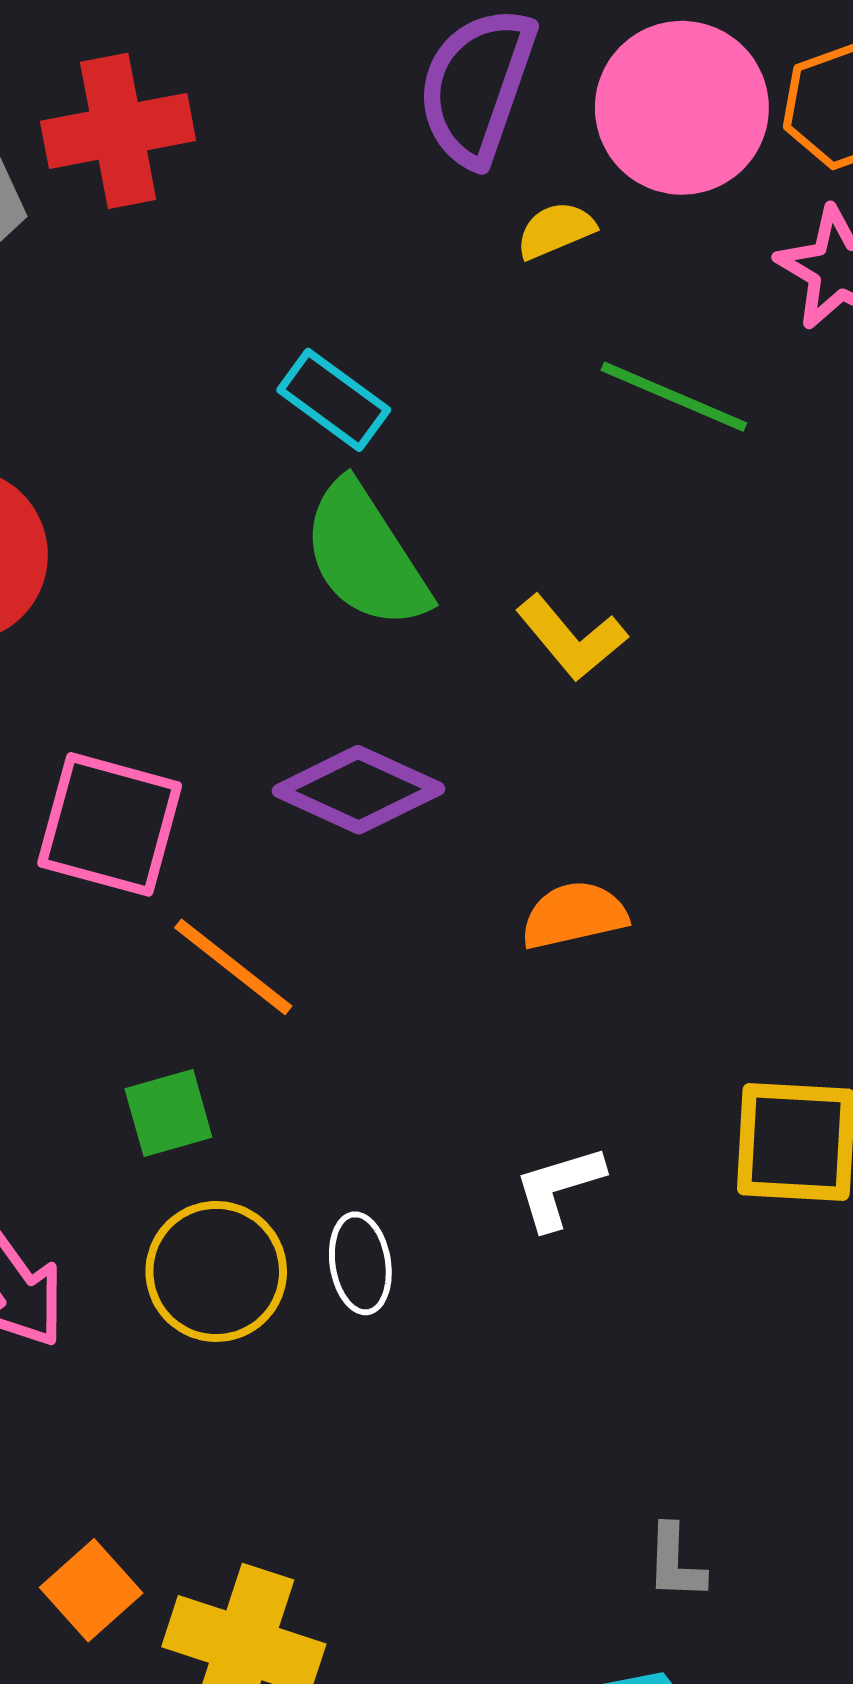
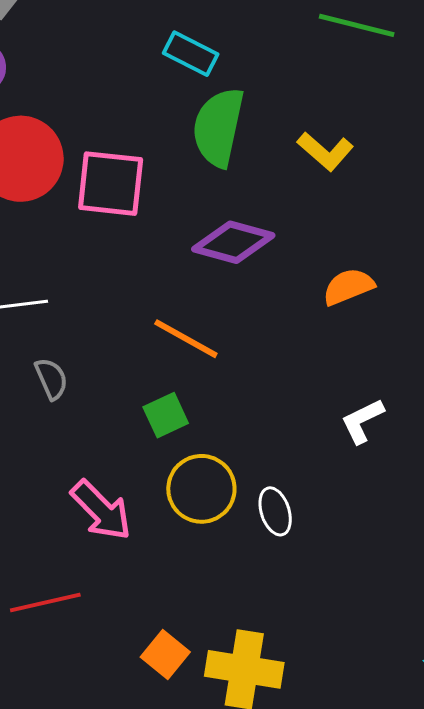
green semicircle: (365, 555) -> (218, 127), turned 54
pink square: (110, 824) -> (111, 184), moved
white ellipse: (360, 1263) -> (275, 511), moved

